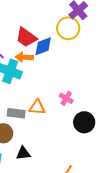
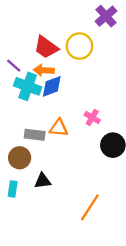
yellow circle: (68, 28) -> (79, 46), moved
blue diamond: (43, 46) -> (52, 86), moved

